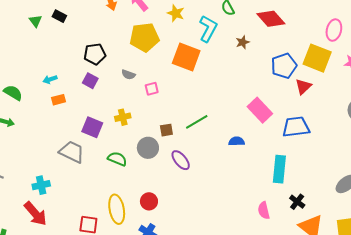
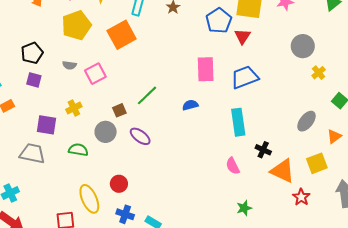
orange square: (186, 57) -> (122, 35), turned -36
pink square: (152, 89) -> (95, 74), size x1.5
pink rectangle: (260, 110) -> (206, 69), turned 55

